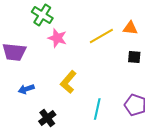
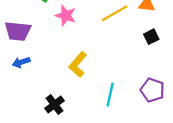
black square: (134, 57) -> (151, 37), turned -32
blue arrow: (26, 89) -> (21, 62), moved

